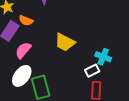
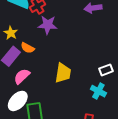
yellow trapezoid: (65, 42) -> (63, 73), turned -115
white rectangle: (92, 71) -> (106, 70), moved

